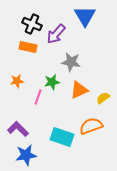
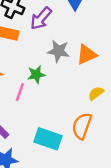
orange triangle: (79, 90) -> (87, 55), moved
orange semicircle: (91, 126) -> (82, 126), turned -50

